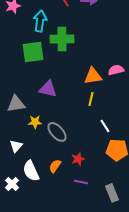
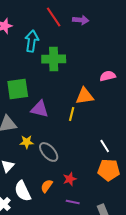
green square: (33, 52) -> (18, 89), moved
pink semicircle: (116, 70) -> (108, 76), moved
yellow line: (91, 99) -> (72, 114), moved
white line: (105, 126) -> (105, 146), moved

